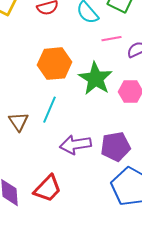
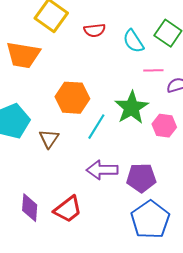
orange hexagon: (54, 64) -> (72, 98), moved
cyan line: (50, 110) -> (96, 127), moved

